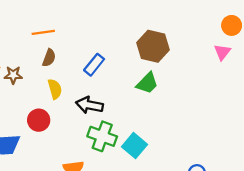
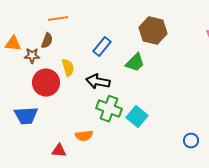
brown semicircle: (49, 58) -> (47, 41), moved
green trapezoid: (147, 83) -> (135, 63), moved
red circle: (39, 120) -> (46, 83), moved, size x1.4

